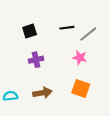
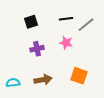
pink star: (80, 58) -> (66, 43), moved

